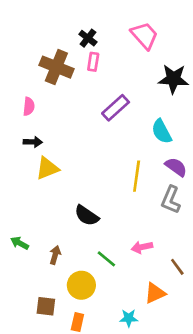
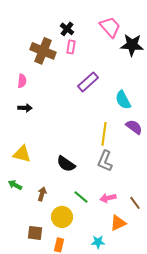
black star: (173, 79) -> (132, 45), moved
yellow triangle: (47, 168) -> (22, 154), moved, turned 36
gray L-shape: (171, 200) -> (105, 161), moved
pink arrow: (142, 247) -> (108, 198), moved

